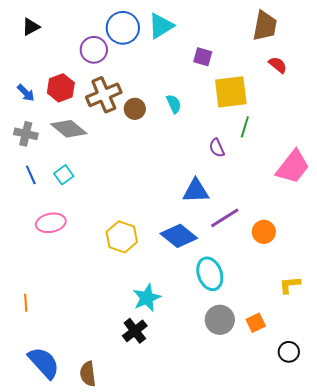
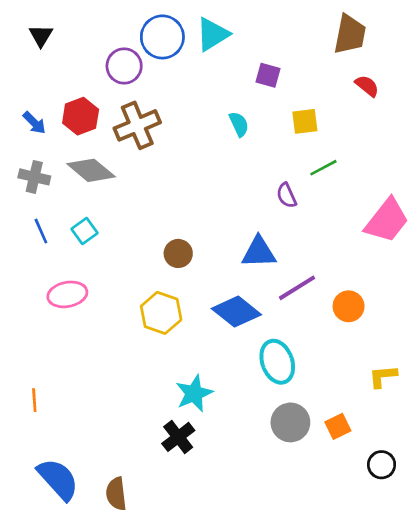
black triangle: (31, 27) -> (41, 36), turned -30
yellow square: (231, 92) -> (305, 121), size x0.6
cyan semicircle: (174, 104) -> (239, 124), moved
brown circle: (135, 109) -> (178, 253), moved
green line: (245, 127) -> (323, 168), turned 45

